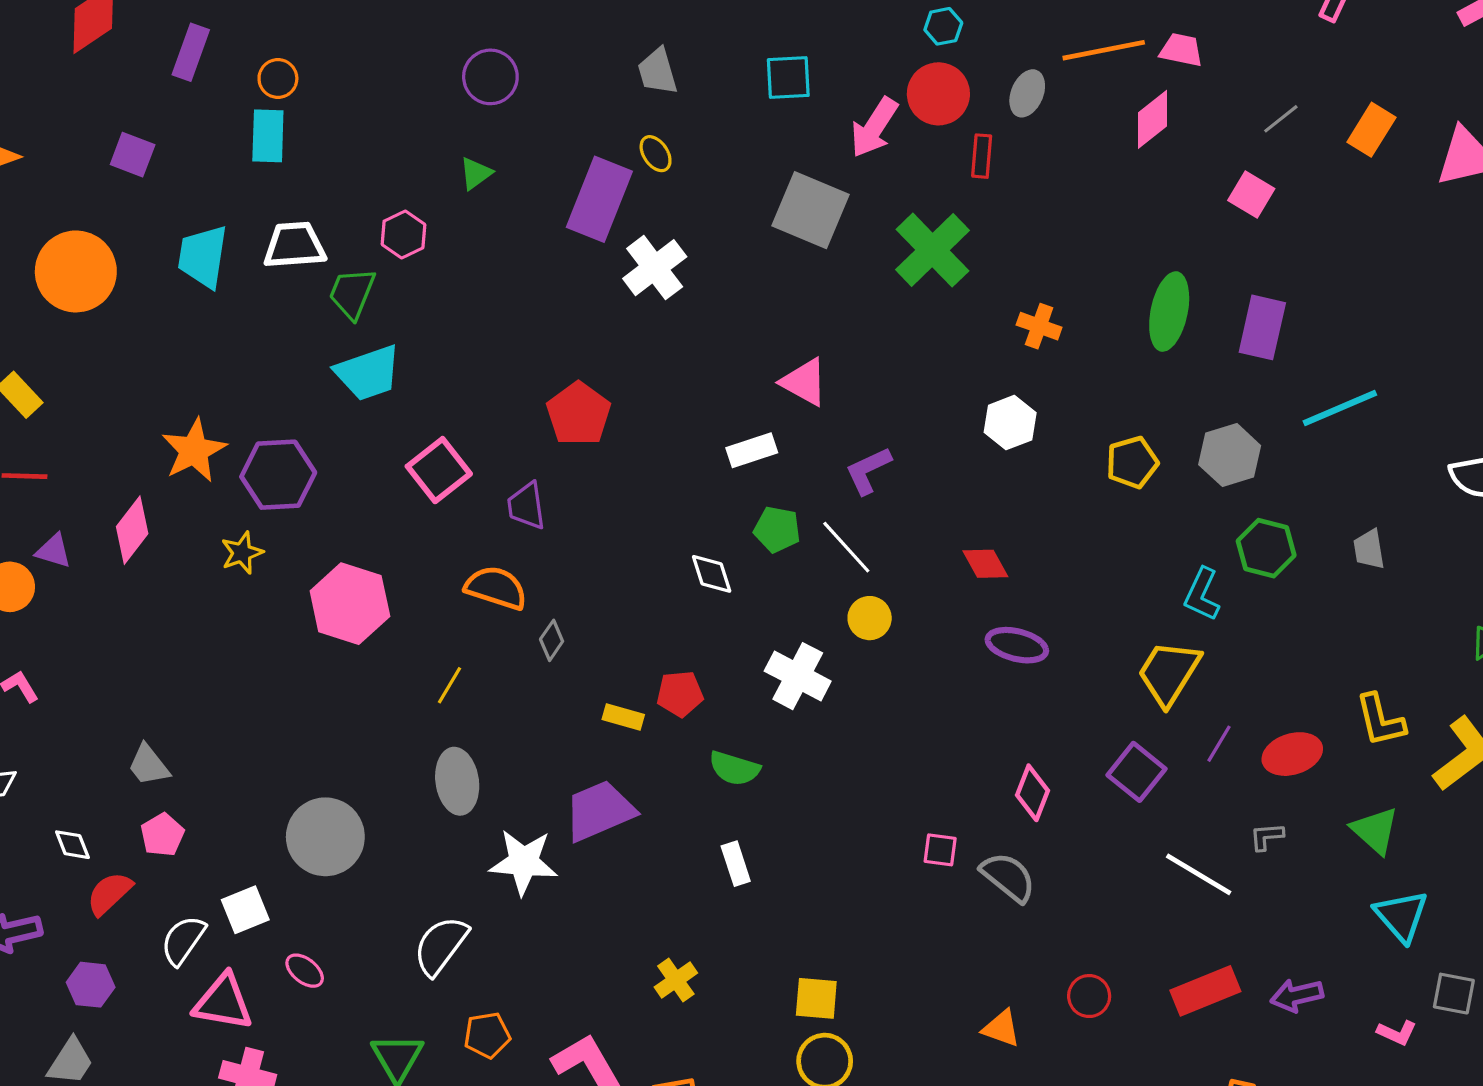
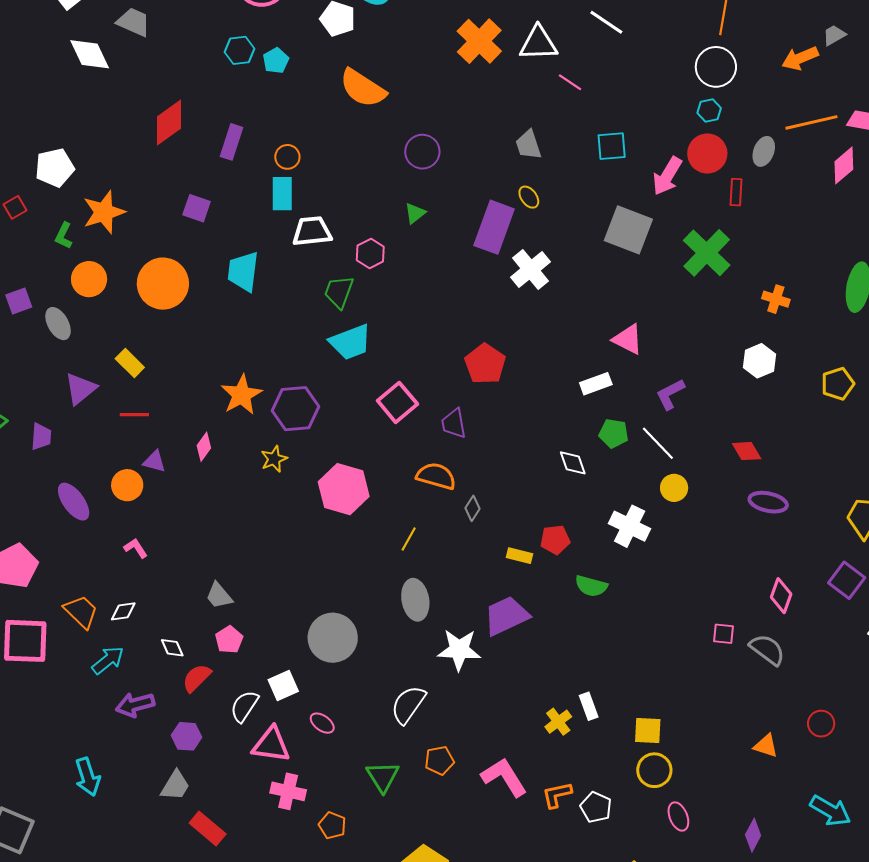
white trapezoid: (294, 245) -> (312, 231), moved
pink diamond: (132, 530) -> (204, 447), size x0.7
white rectangle: (736, 864) -> (589, 706), moved

